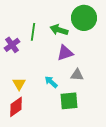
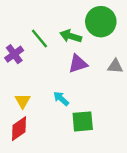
green line: (33, 32) -> (39, 38), turned -48
gray triangle: (77, 75) -> (115, 66), moved

